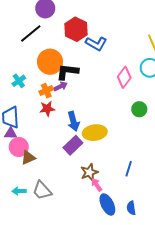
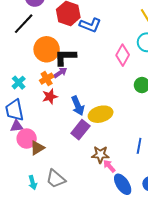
cyan cross: (19, 81) -> (19, 83), moved
brown star: (89, 172) -> (100, 155), turned 30
cyan arrow: (19, 191) -> (33, 182), turned -96

